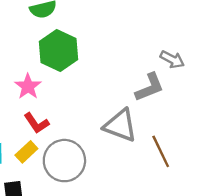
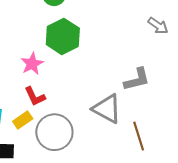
gray arrow: (172, 59) -> (158, 26), moved

